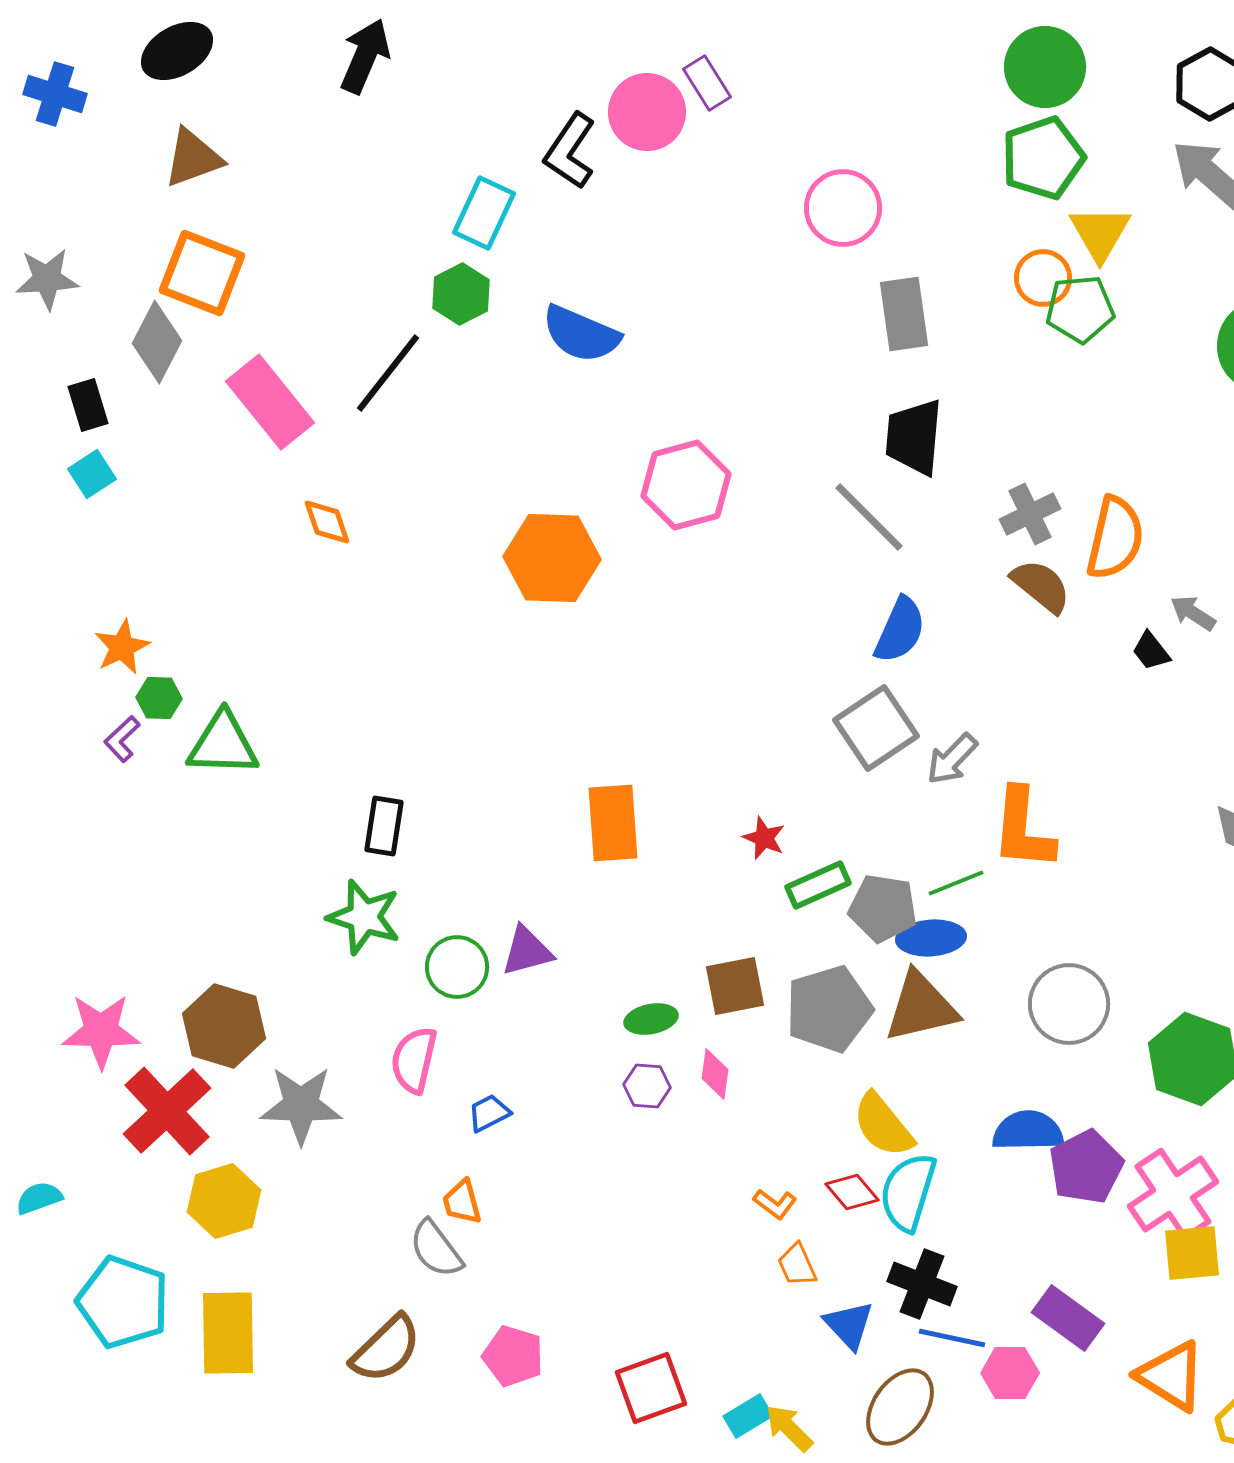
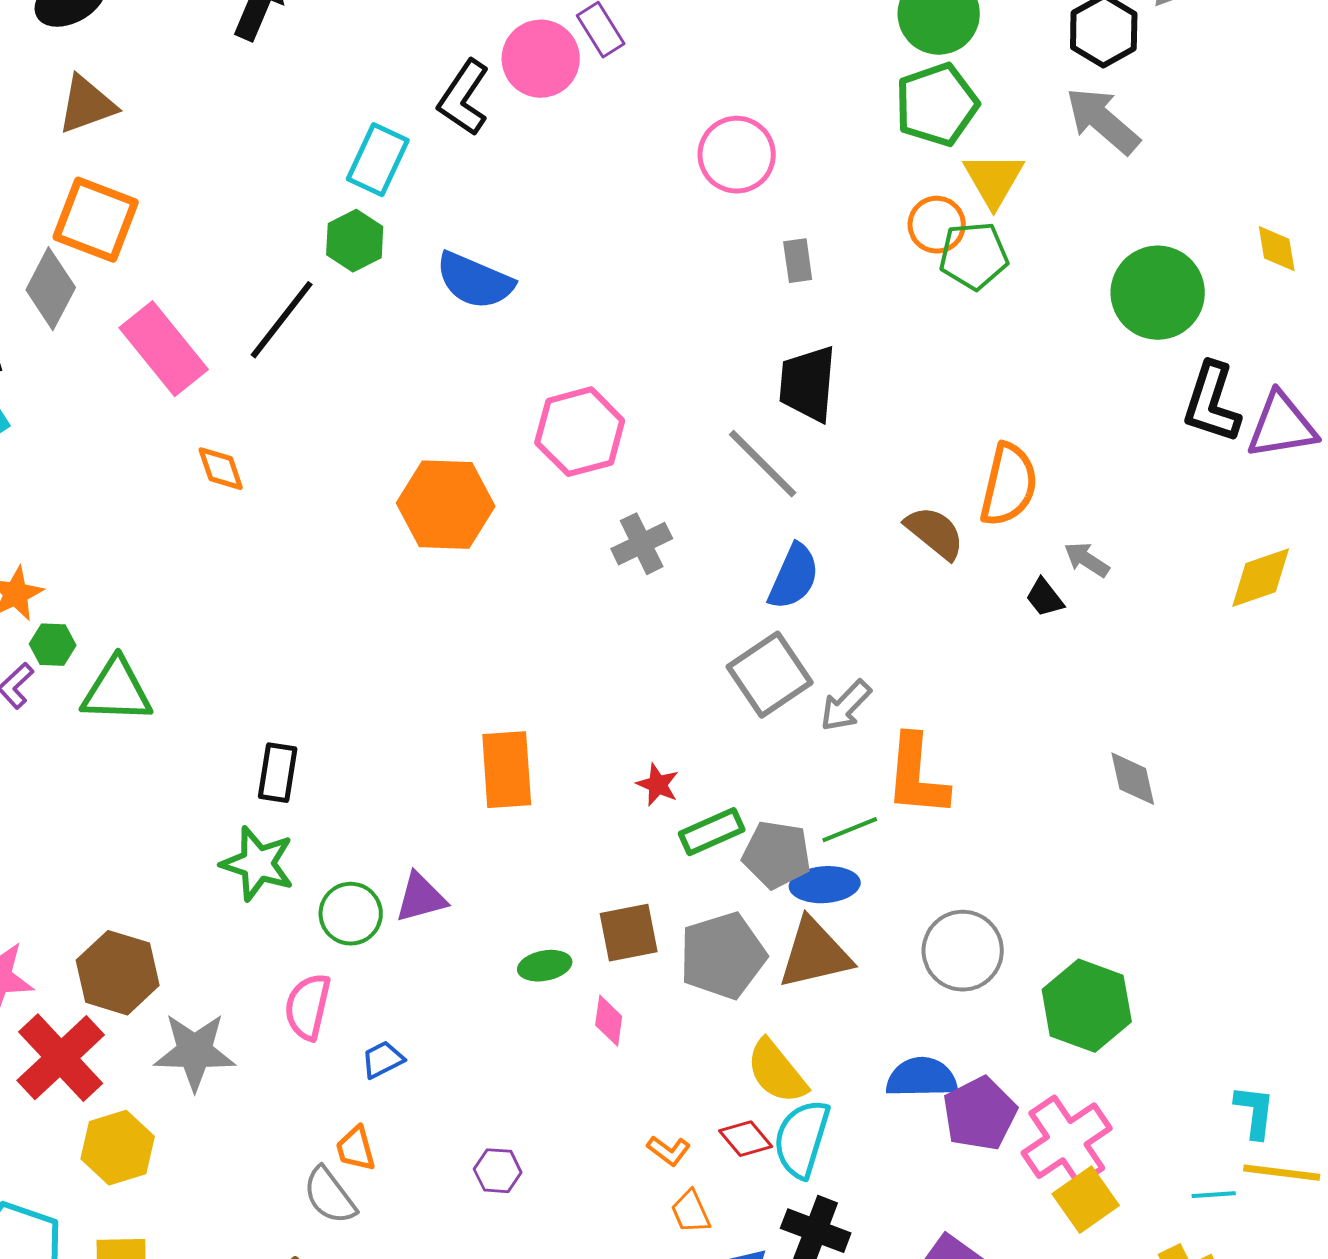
gray rectangle: (904, 314) -> (798, 261), size x0.6
gray cross: (1030, 514) -> (642, 544), moved
purple hexagon: (647, 1086) -> (498, 1171), moved
yellow square: (1192, 1253) -> (1086, 1200), turned -30

